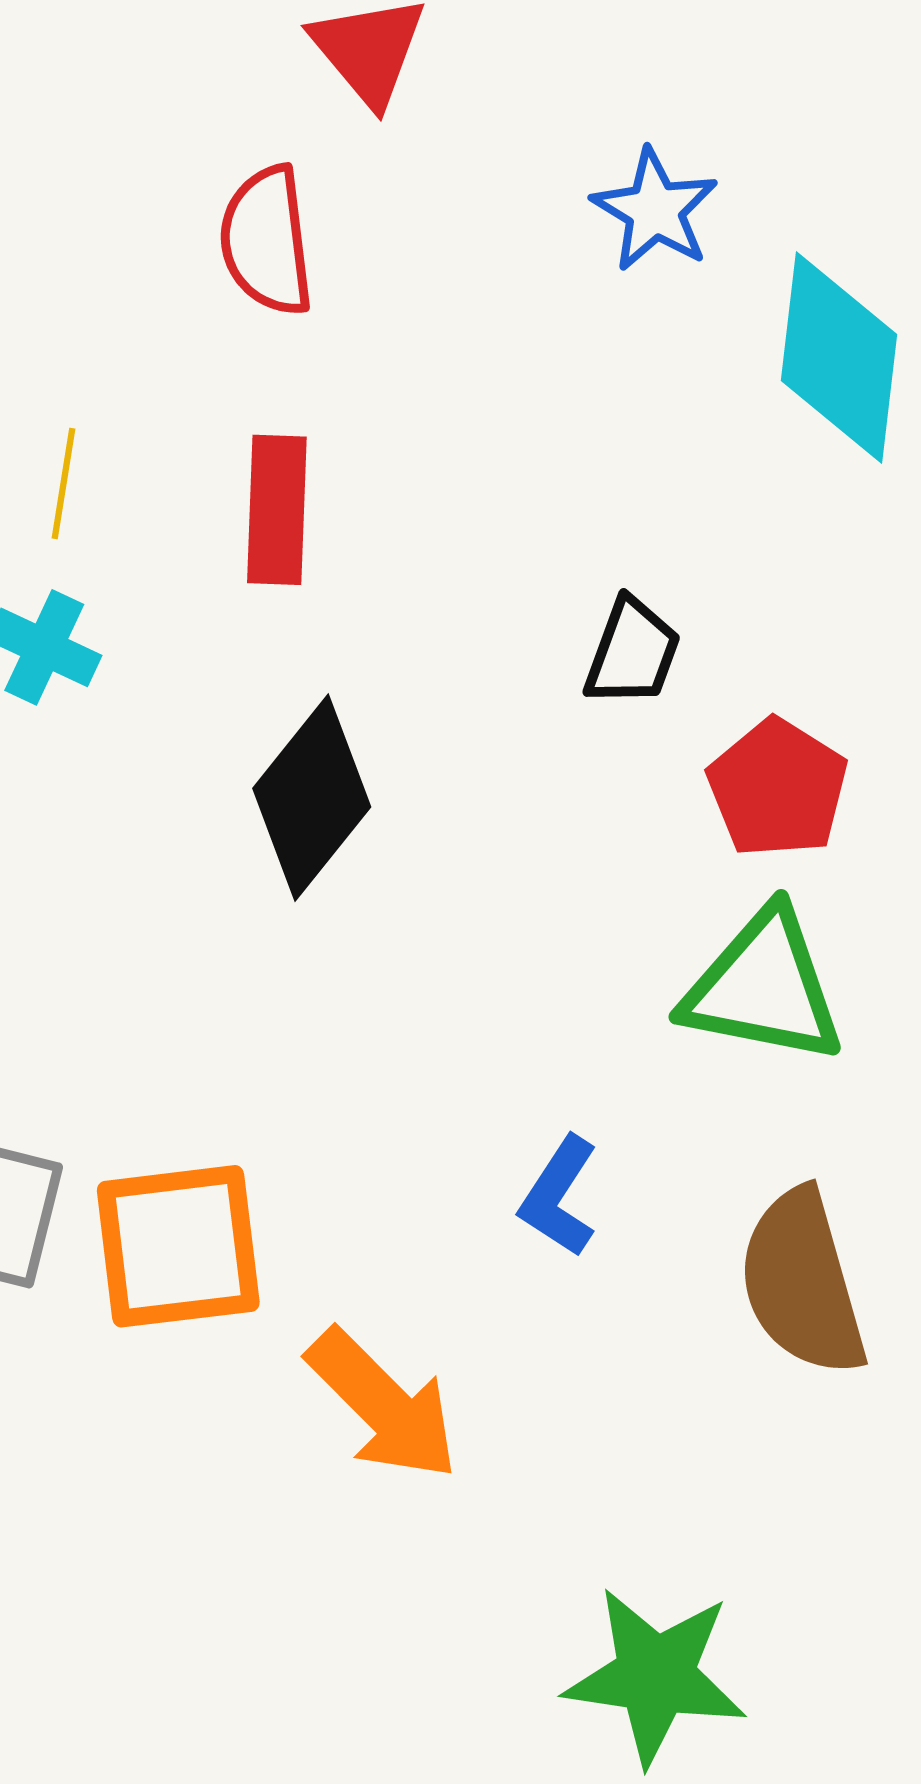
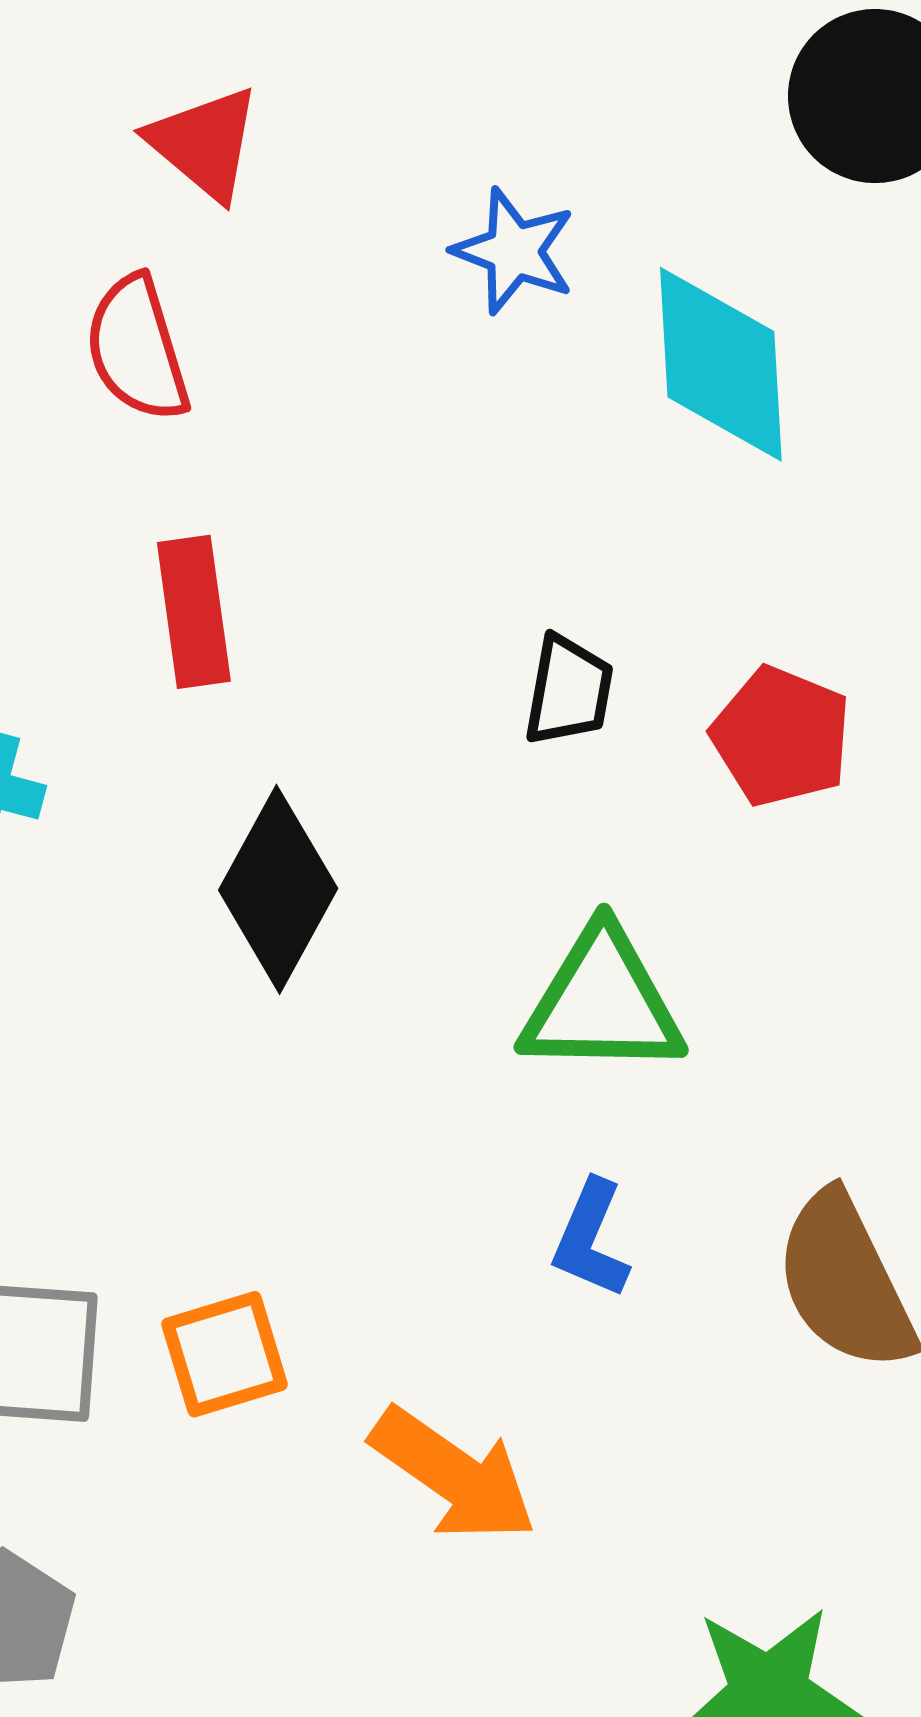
red pentagon: (778, 788) -> (781, 736), moved
green triangle: (764, 987) -> (602, 1003), moved
orange square: (178, 1246) -> (224, 1354), size x0.7

